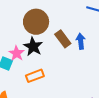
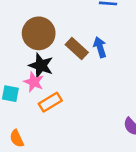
pink star: (17, 53) -> (34, 82), moved

